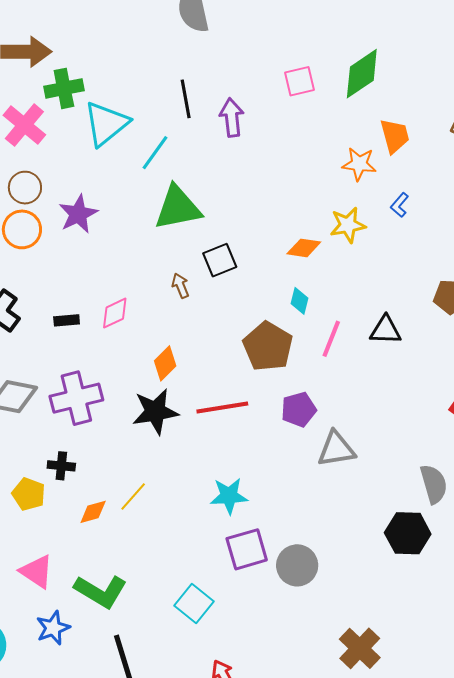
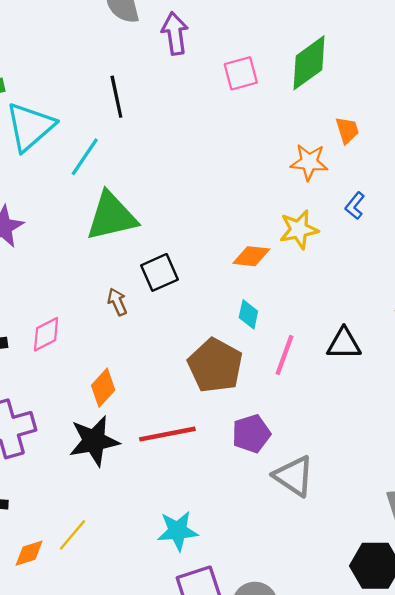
purple arrow: (232, 118) -> (175, 33), moved
orange trapezoid: (395, 136) -> (347, 130), size x0.7
gray triangle: (336, 449) -> (294, 476), turned 45

